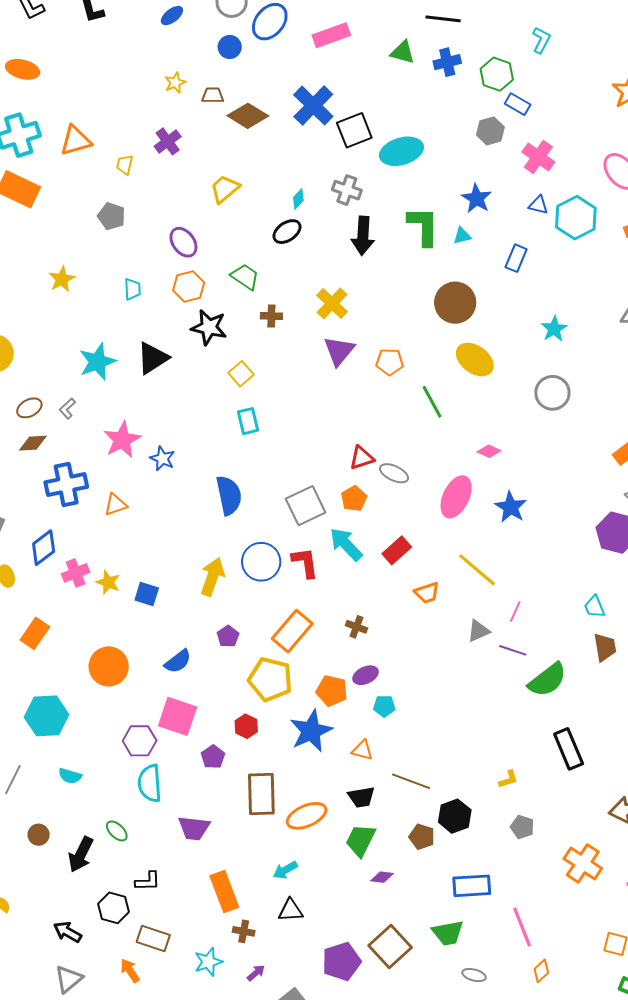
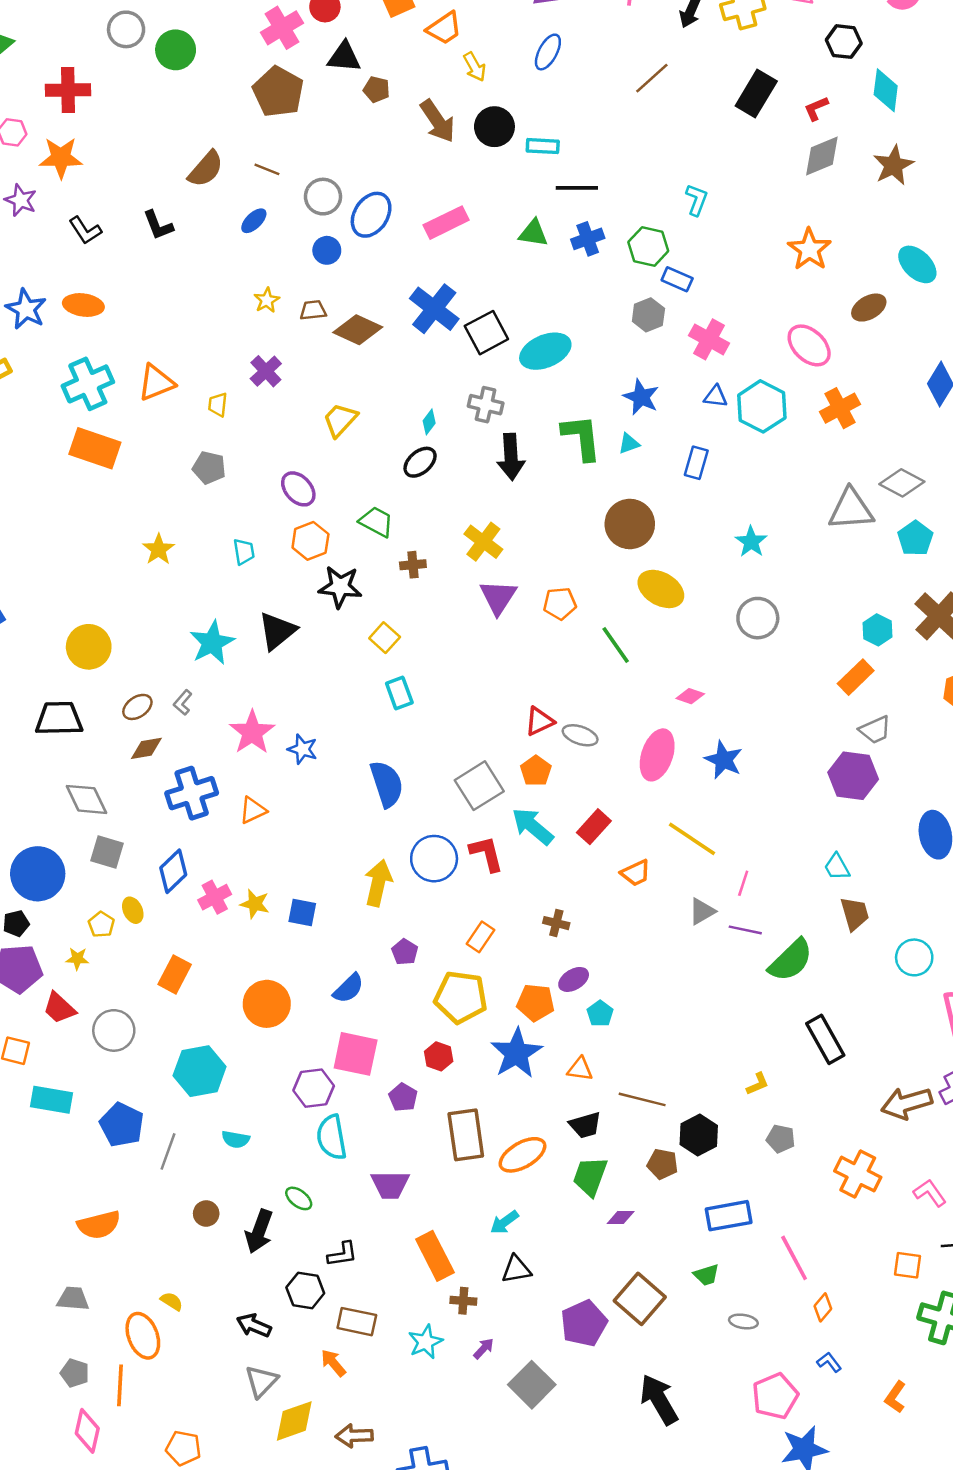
orange rectangle: (292, 631) -> (480, 937), size x0.6
cyan pentagon: (384, 706) -> (600, 1014), turned -30
green trapezoid: (448, 933) -> (706, 1275), size x0.7

